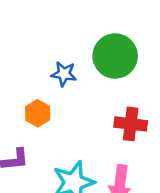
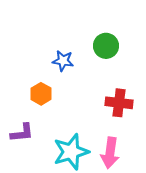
green circle: (115, 56) -> (106, 46), size x0.7

